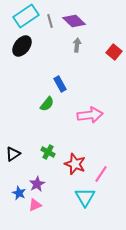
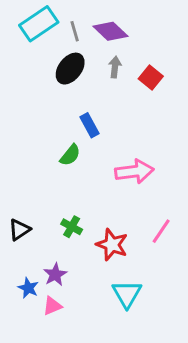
black ellipse: (22, 46) -> (70, 69), moved
red square: (114, 52) -> (151, 77), moved
pink line: (101, 174) -> (161, 231), moved

